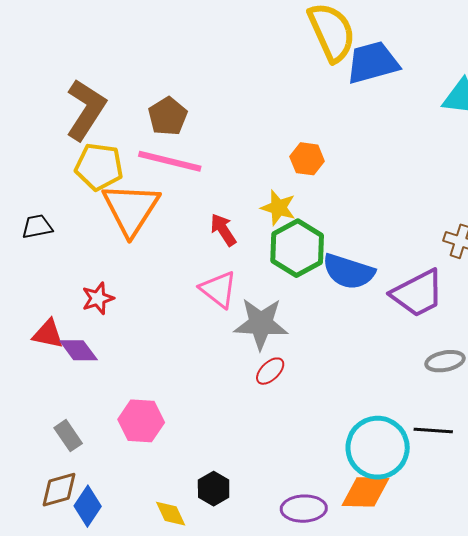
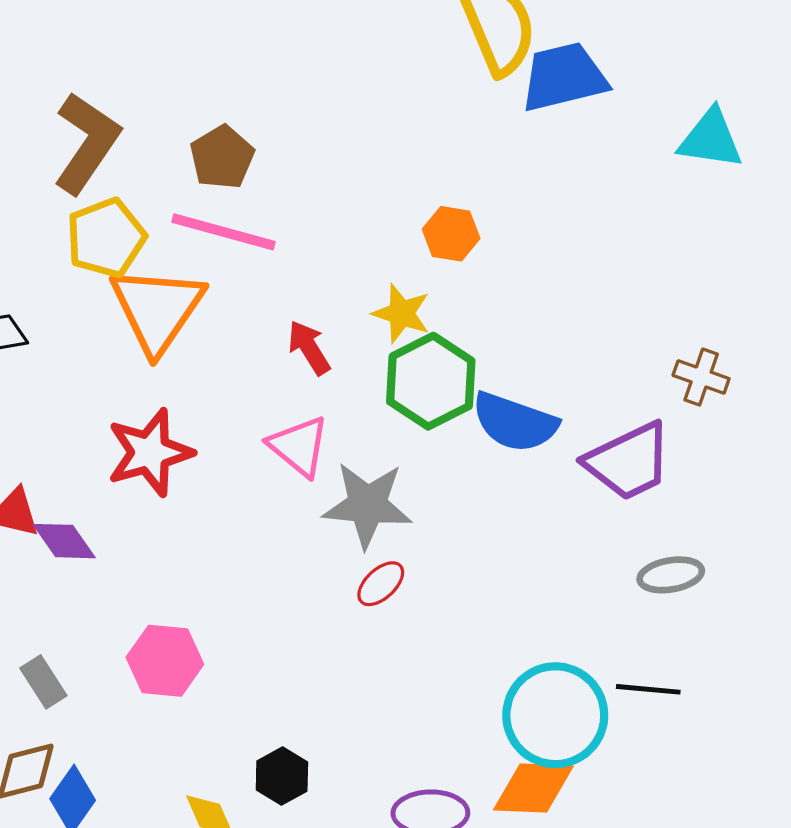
yellow pentagon: (99, 167) -> (106, 238), turned -30
red star: (98, 298) -> (150, 453), moved, size x1.6

